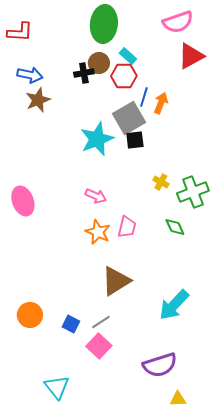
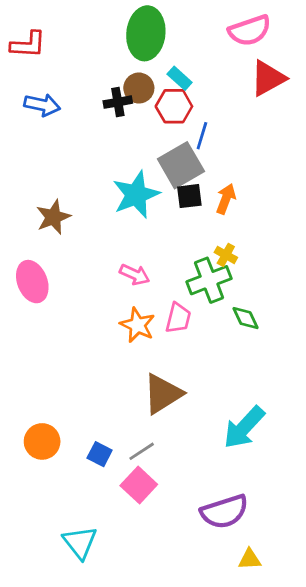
brown star: (38, 100) -> (53, 217), moved
orange arrow: (161, 103) -> (226, 199), moved
green cross: (193, 192) -> (209, 280), moved

